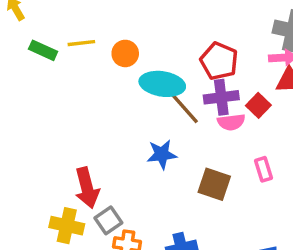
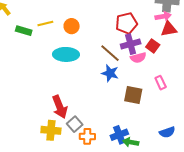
red pentagon: (219, 61) -> (126, 23), turned -30
cyan ellipse: (162, 84) -> (66, 54), moved
blue star: (162, 154) -> (110, 73), moved, turned 30

